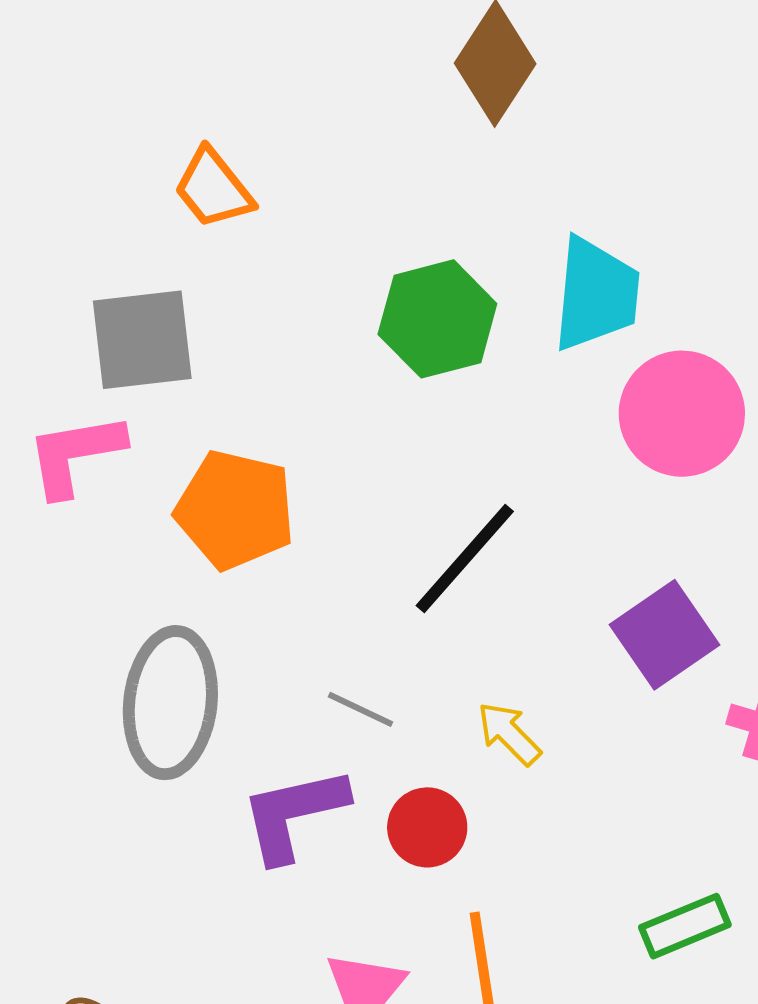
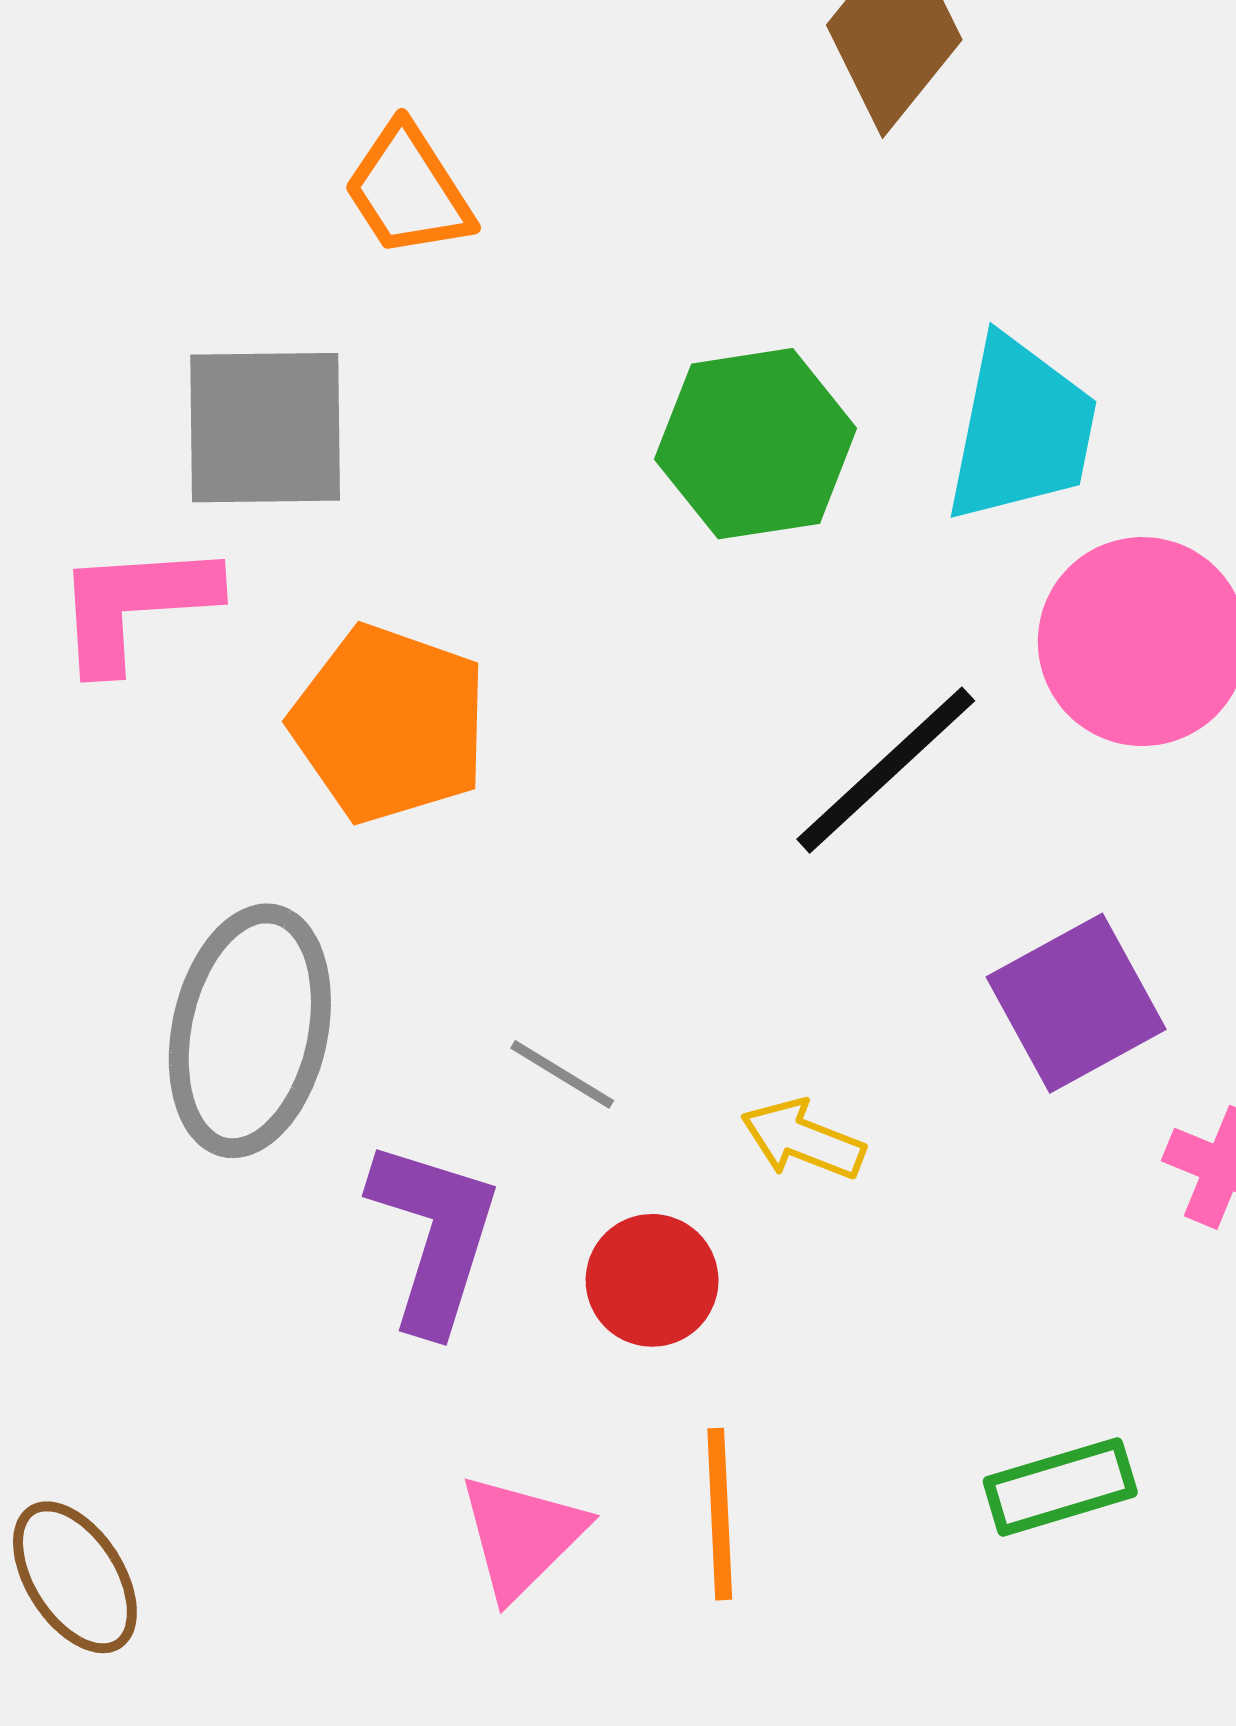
black line: (465, 559) -> (886, 770), moved
yellow arrow: (509, 734) -> (803, 1140), turned -30
purple L-shape: (294, 814) -> (434, 1236), turned 114

